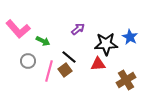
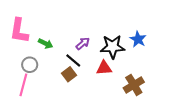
pink L-shape: (18, 29) -> (19, 31), turned 50
purple arrow: (78, 29) -> (83, 44), moved
pink line: (49, 71) -> (23, 85), moved

